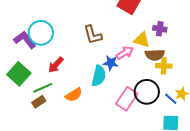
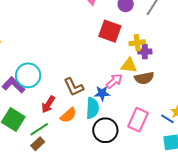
brown L-shape: (93, 35) -> (74, 87), moved
yellow cross: (164, 66) -> (137, 43), moved
black circle: (147, 92) -> (105, 130), moved
orange semicircle: (74, 95) -> (68, 115), moved
pink rectangle: (127, 99) -> (138, 120), moved

